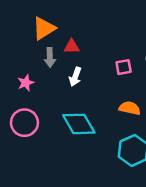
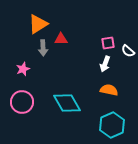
pink square: (124, 67) -> (108, 43), moved
white arrow: (75, 77) -> (105, 64), moved

